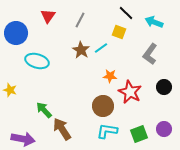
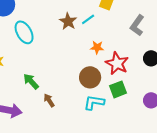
cyan ellipse: (37, 61) -> (24, 32), turned 45
brown arrow: (62, 129) -> (49, 100), size x0.6
green square: (139, 134) -> (118, 89), moved

